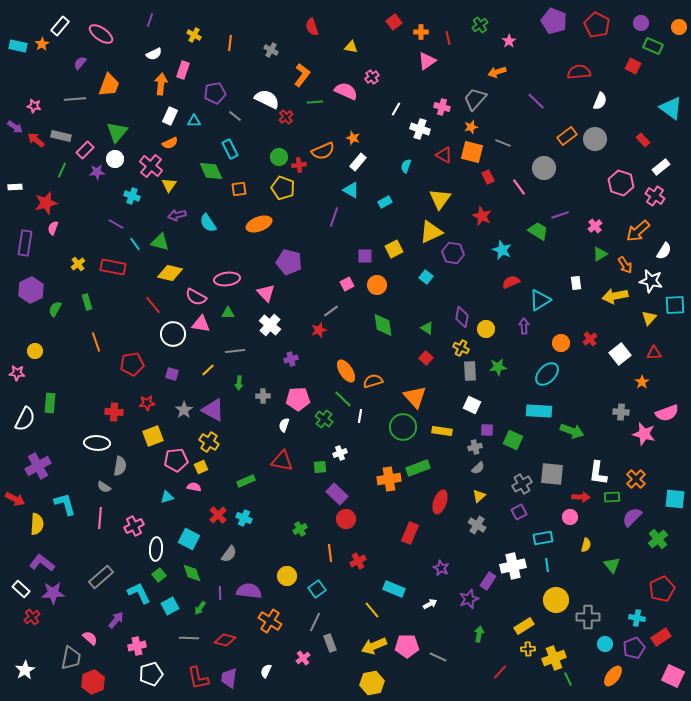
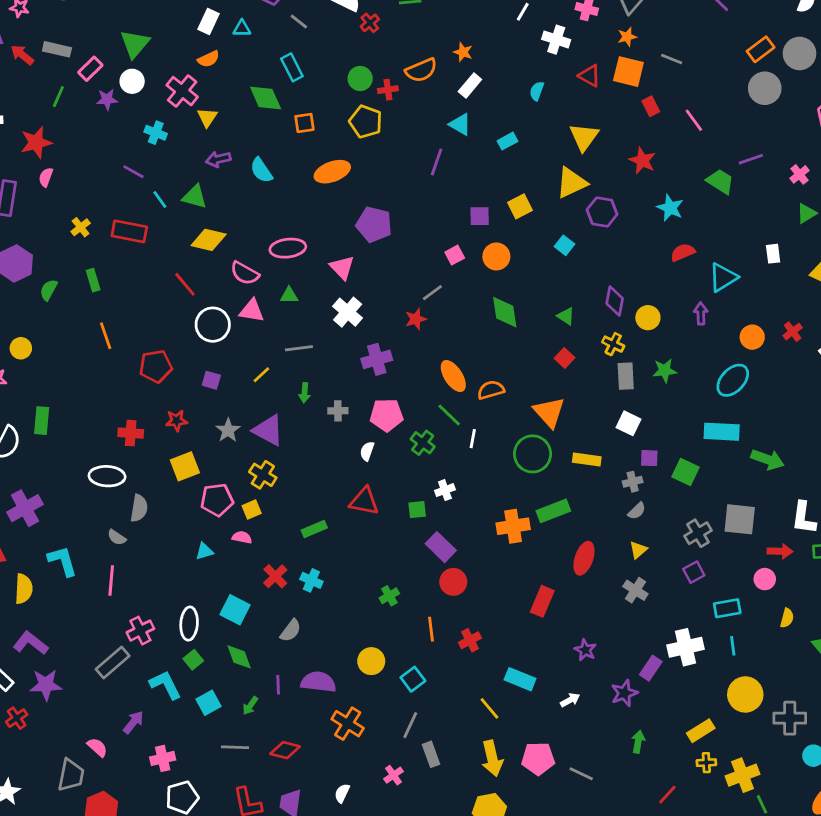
gray circle: (544, 168) -> (765, 88), moved
purple cross: (291, 359) -> (377, 359), size x1.5
pink cross: (134, 526) -> (140, 631), moved
yellow arrow: (374, 646) -> (492, 758), turned -80

